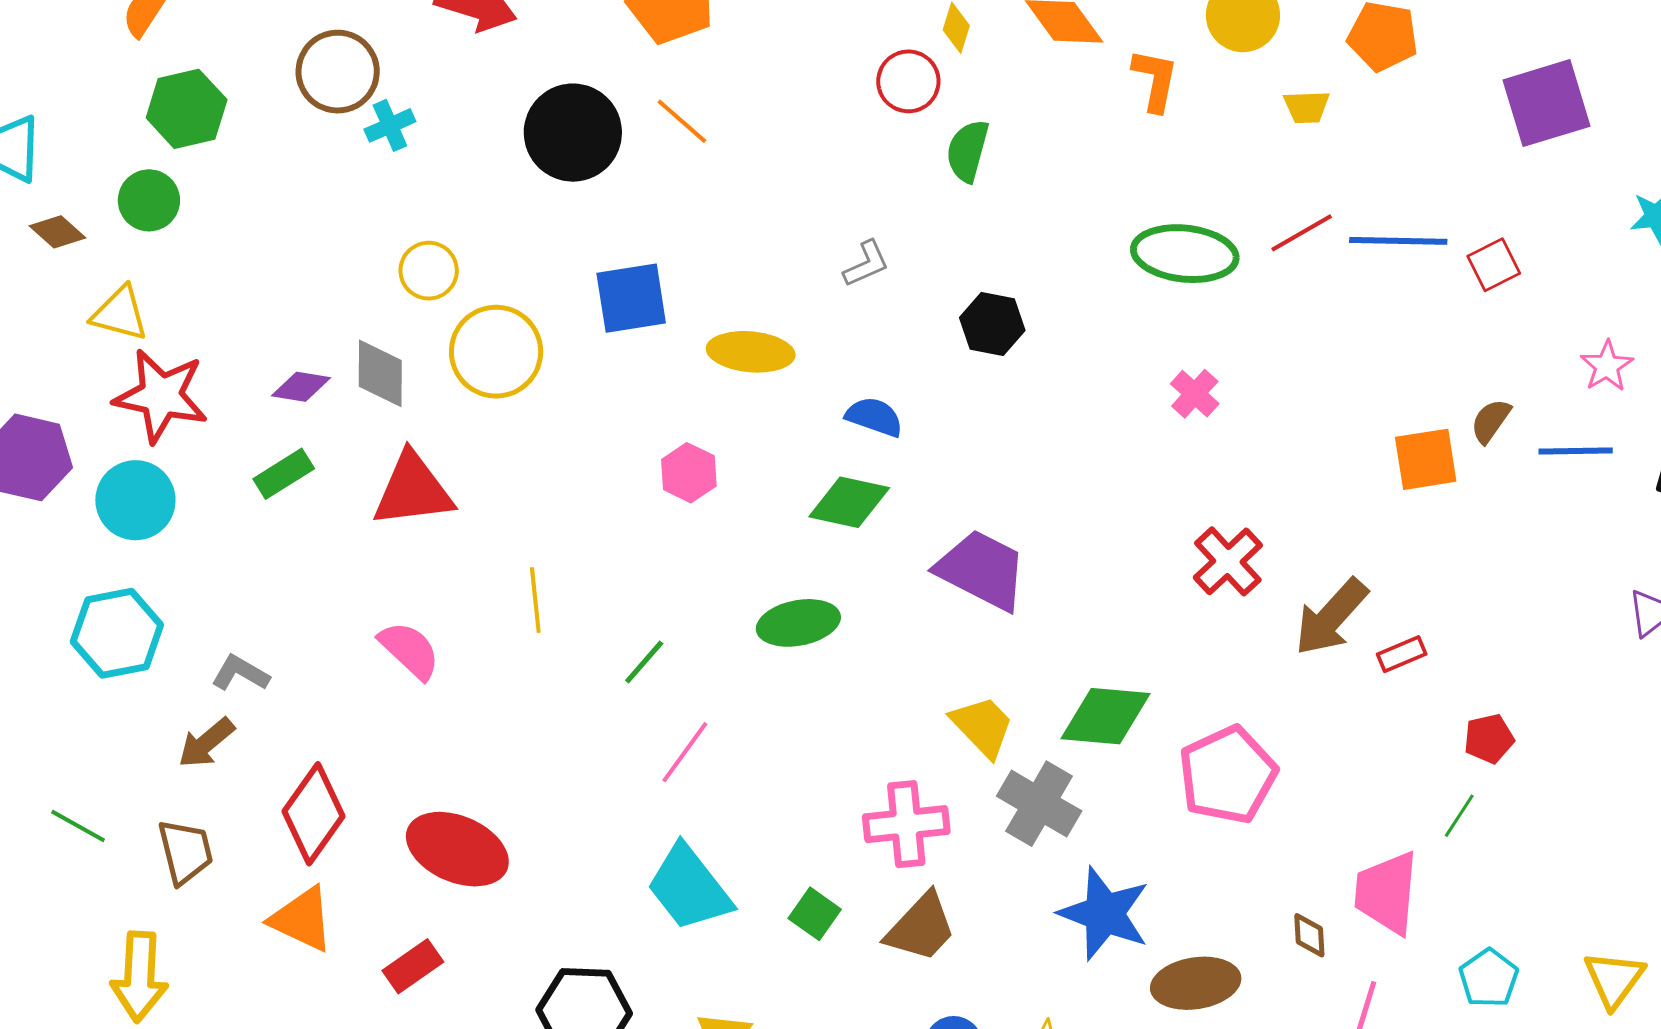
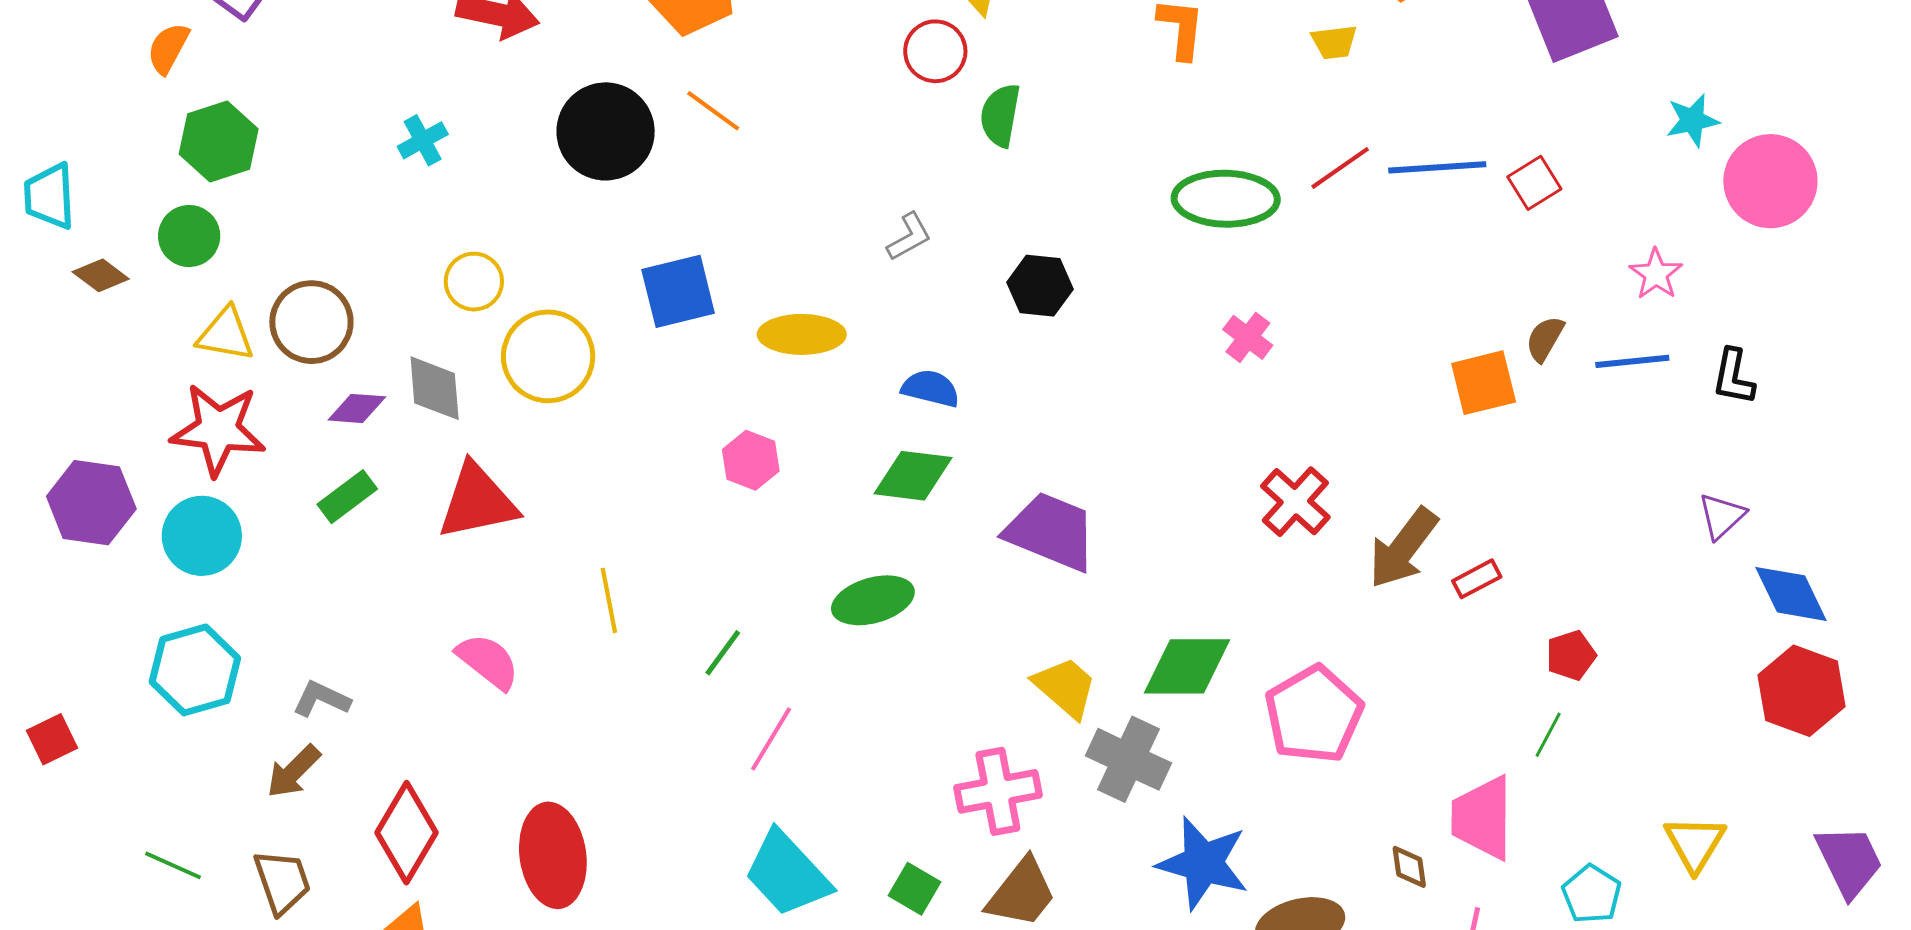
brown circle: (338, 72) -> (311, 322), moved
yellow triangle: (120, 314) -> (226, 334), moved
red ellipse: (457, 849) -> (553, 855), turned 64
yellow triangle: (1614, 979) -> (1695, 843), moved

